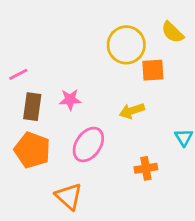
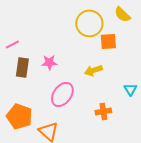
orange pentagon: (32, 150) -> (19, 116), moved

